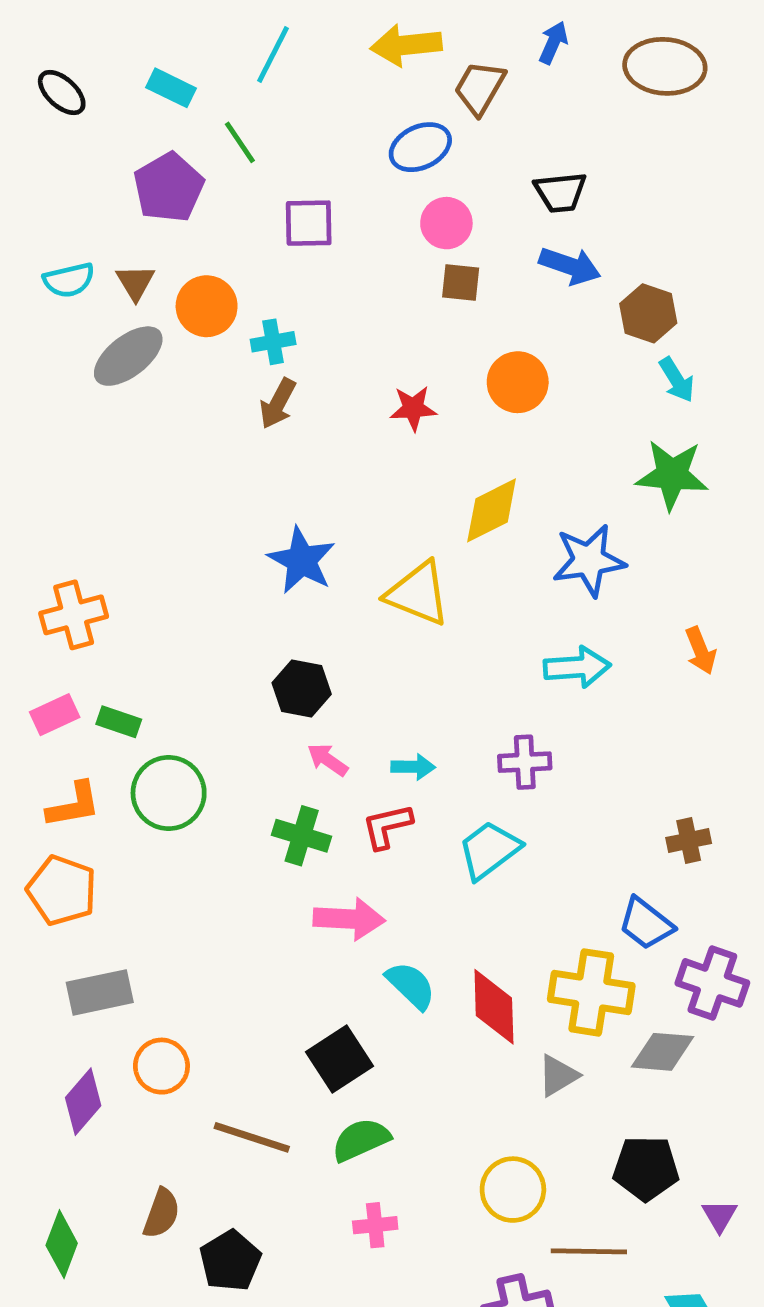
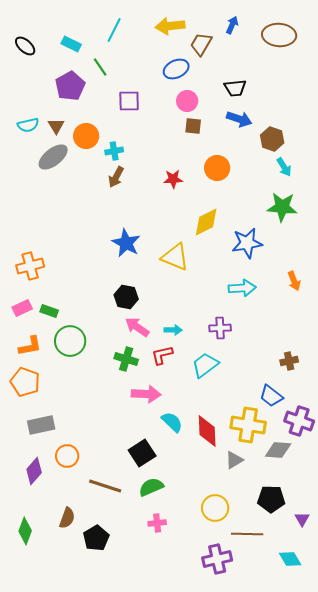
pink arrow: (328, 760) -> (137, 327), size x1.4

